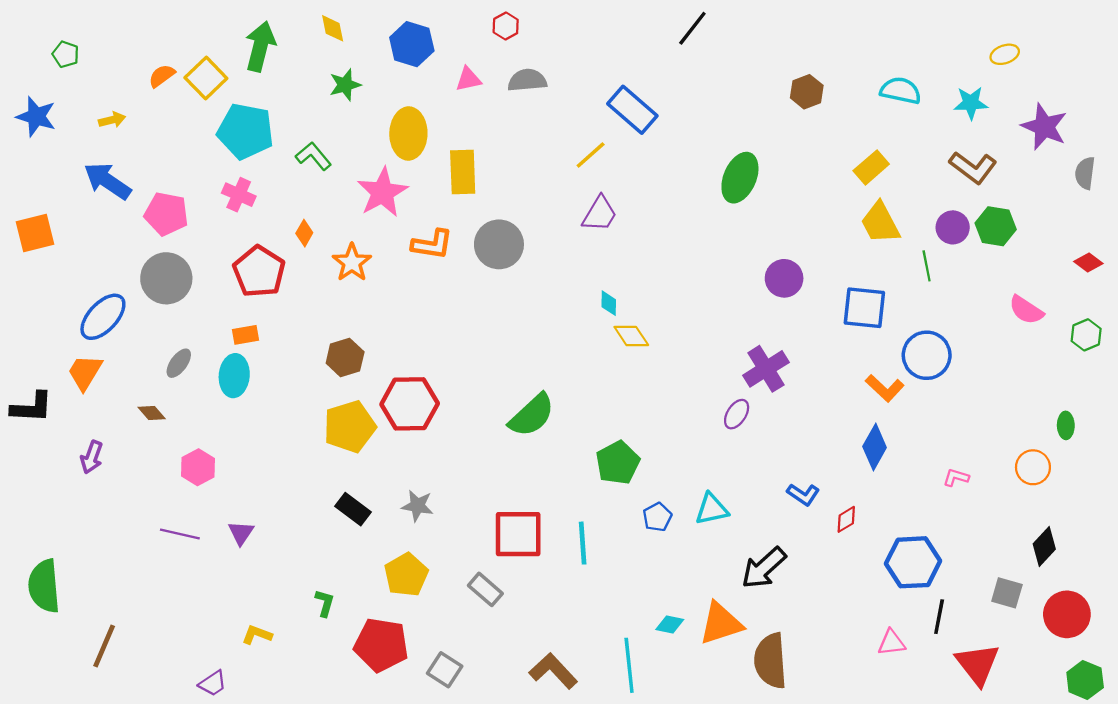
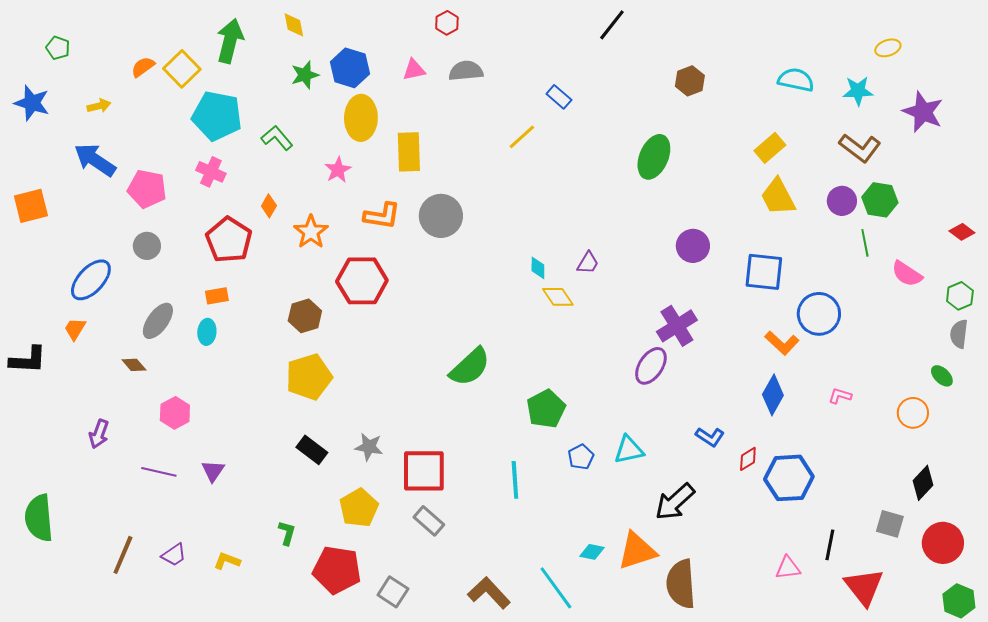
blue hexagon: (412, 44) -> (350, 68), moved
brown hexagon: (807, 92) -> (690, 81), moved
blue rectangle: (632, 110) -> (559, 97), size x0.6
gray semicircle: (1085, 173) -> (959, 334), moved
pink star: (382, 192) -> (338, 170), size x0.6
purple trapezoid: (600, 214) -> (588, 263), moved, size x0.7
green line: (927, 266) -> (865, 243), moved
gray circle: (166, 278) -> (147, 246), size x0.6
gray ellipse: (179, 363) -> (158, 321), size x1.4
orange trapezoid: (85, 372) -> (75, 329), size x0.7
cyan ellipse: (234, 376) -> (207, 332), size x0.7
red hexagon: (410, 404) -> (362, 281), moved
purple ellipse: (737, 414) -> (651, 366), size x1.4
green ellipse: (1066, 425) -> (942, 376), turned -45
purple arrow: (92, 457) -> (99, 434), moved
pink L-shape: (956, 477) -> (840, 396), moved
red square: (518, 534) -> (424, 471), moved
blue hexagon: (913, 562) -> (789, 478), moved
brown line: (104, 646) -> (123, 555), moved
cyan line: (629, 665) -> (556, 588), turned -30
purple trapezoid: (213, 683) -> (174, 555), moved

